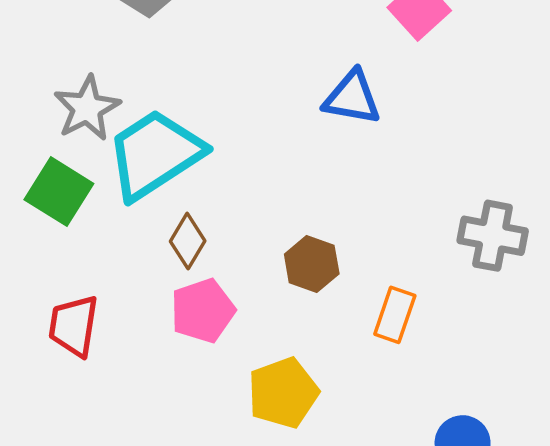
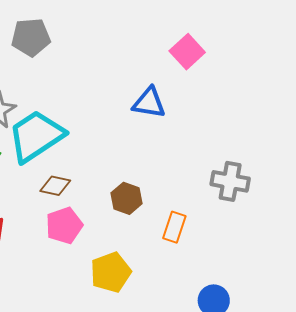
brown diamond: (188, 241) -> (55, 186), turned 72

